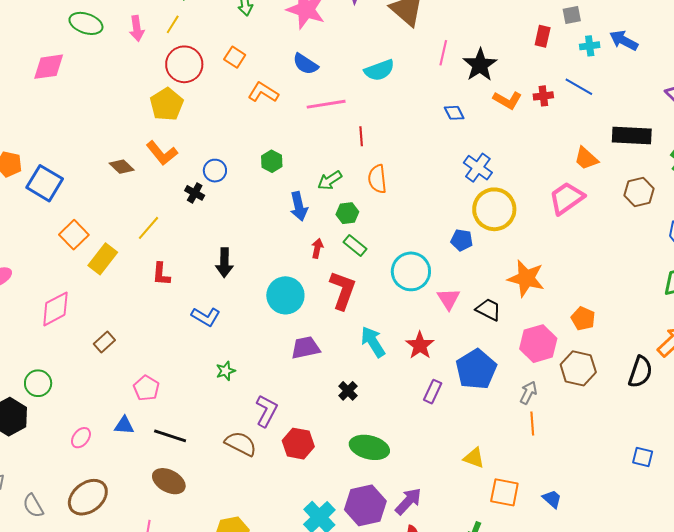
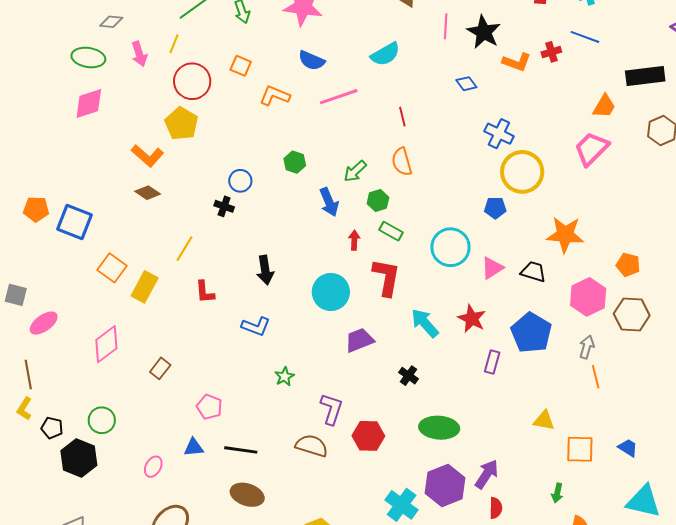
pink diamond: (49, 67) -> (89, 104), moved
red line: (361, 136) -> (402, 117), moved
orange L-shape: (162, 153) -> (147, 156), moved
orange trapezoid: (586, 158) -> (604, 106), turned -92
pink triangle: (449, 299) -> (492, 268), turned 40

